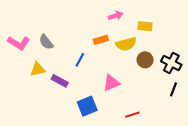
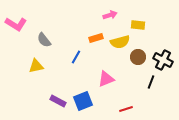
pink L-shape: (19, 43) -> (16, 24), moved
purple rectangle: (60, 81) -> (58, 101), moved
black line: (173, 89) -> (151, 82), moved

